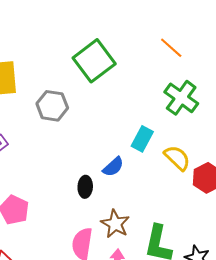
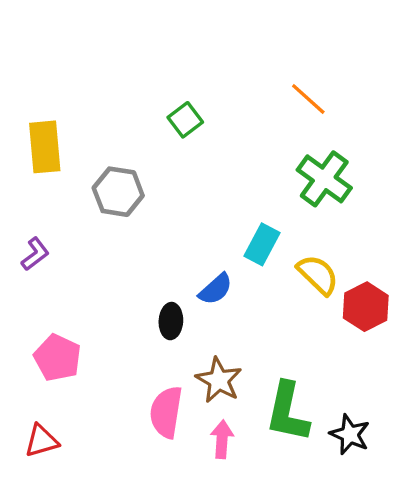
green square: (94, 61) -> (185, 120), size x0.5

